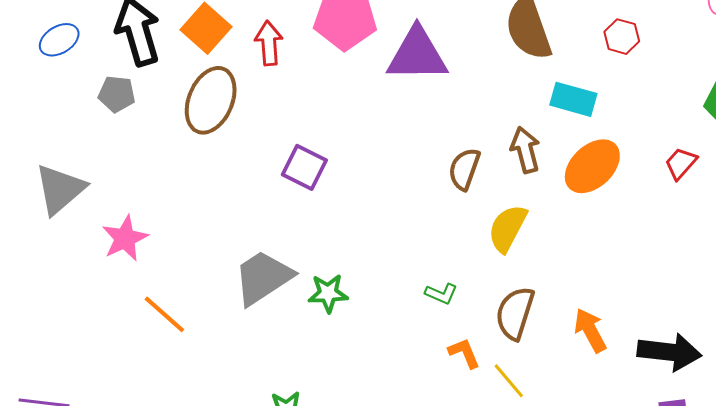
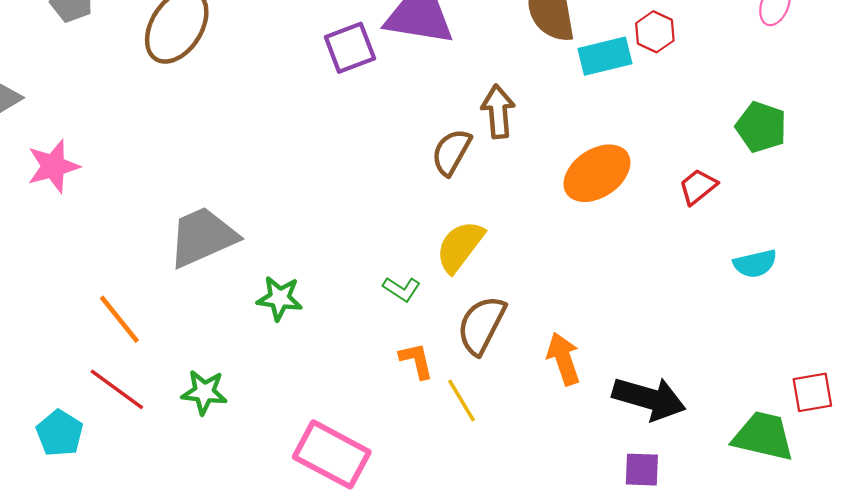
cyan rectangle: (573, 99) -> (605, 56), moved, turned -39
brown arrow: (525, 150) -> (498, 112), moved
purple square: (304, 167) -> (350, 48), moved, turned 33
yellow semicircle: (507, 228) -> (460, 246), moved
green star: (328, 293) -> (280, 298), moved
orange line: (164, 314) -> (119, 319), moved

